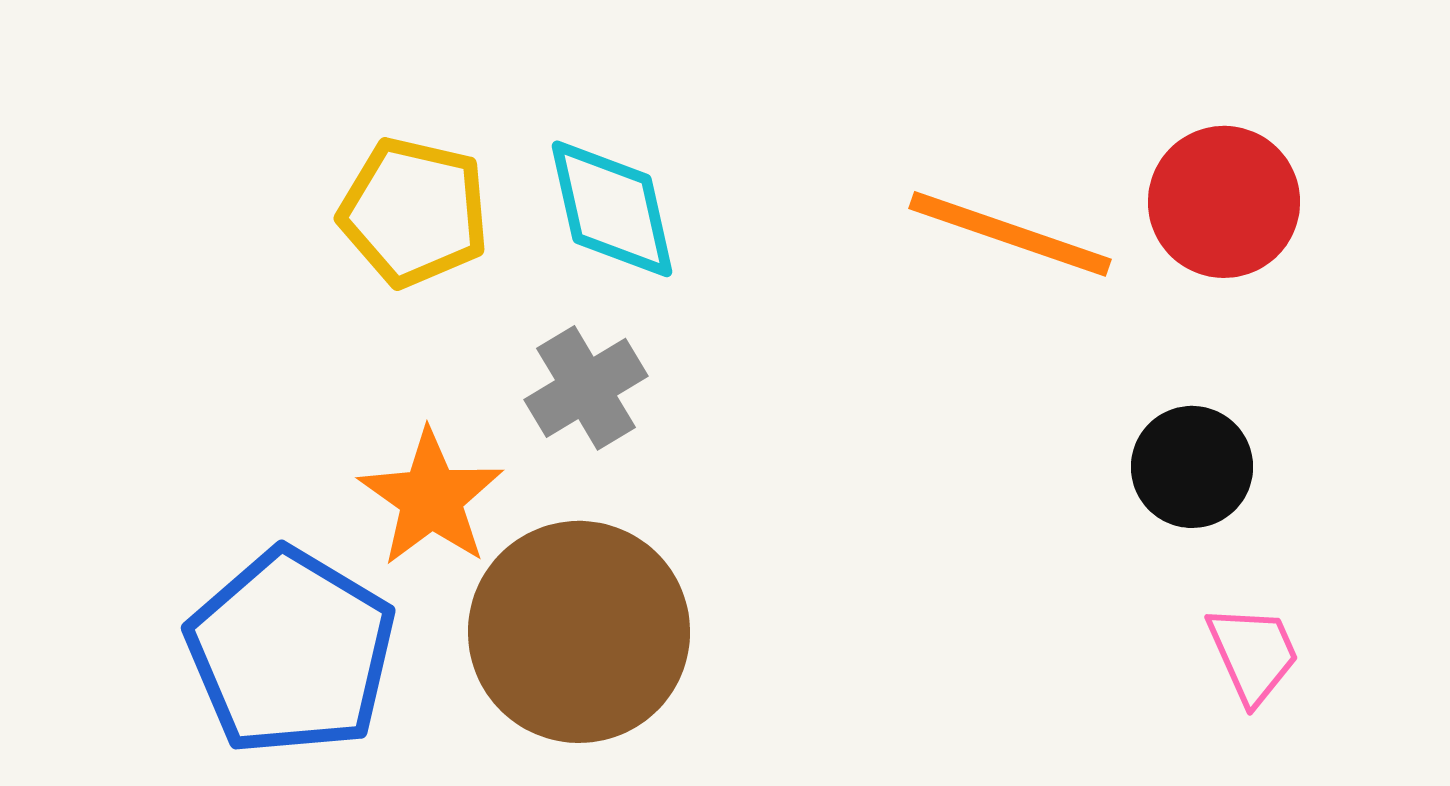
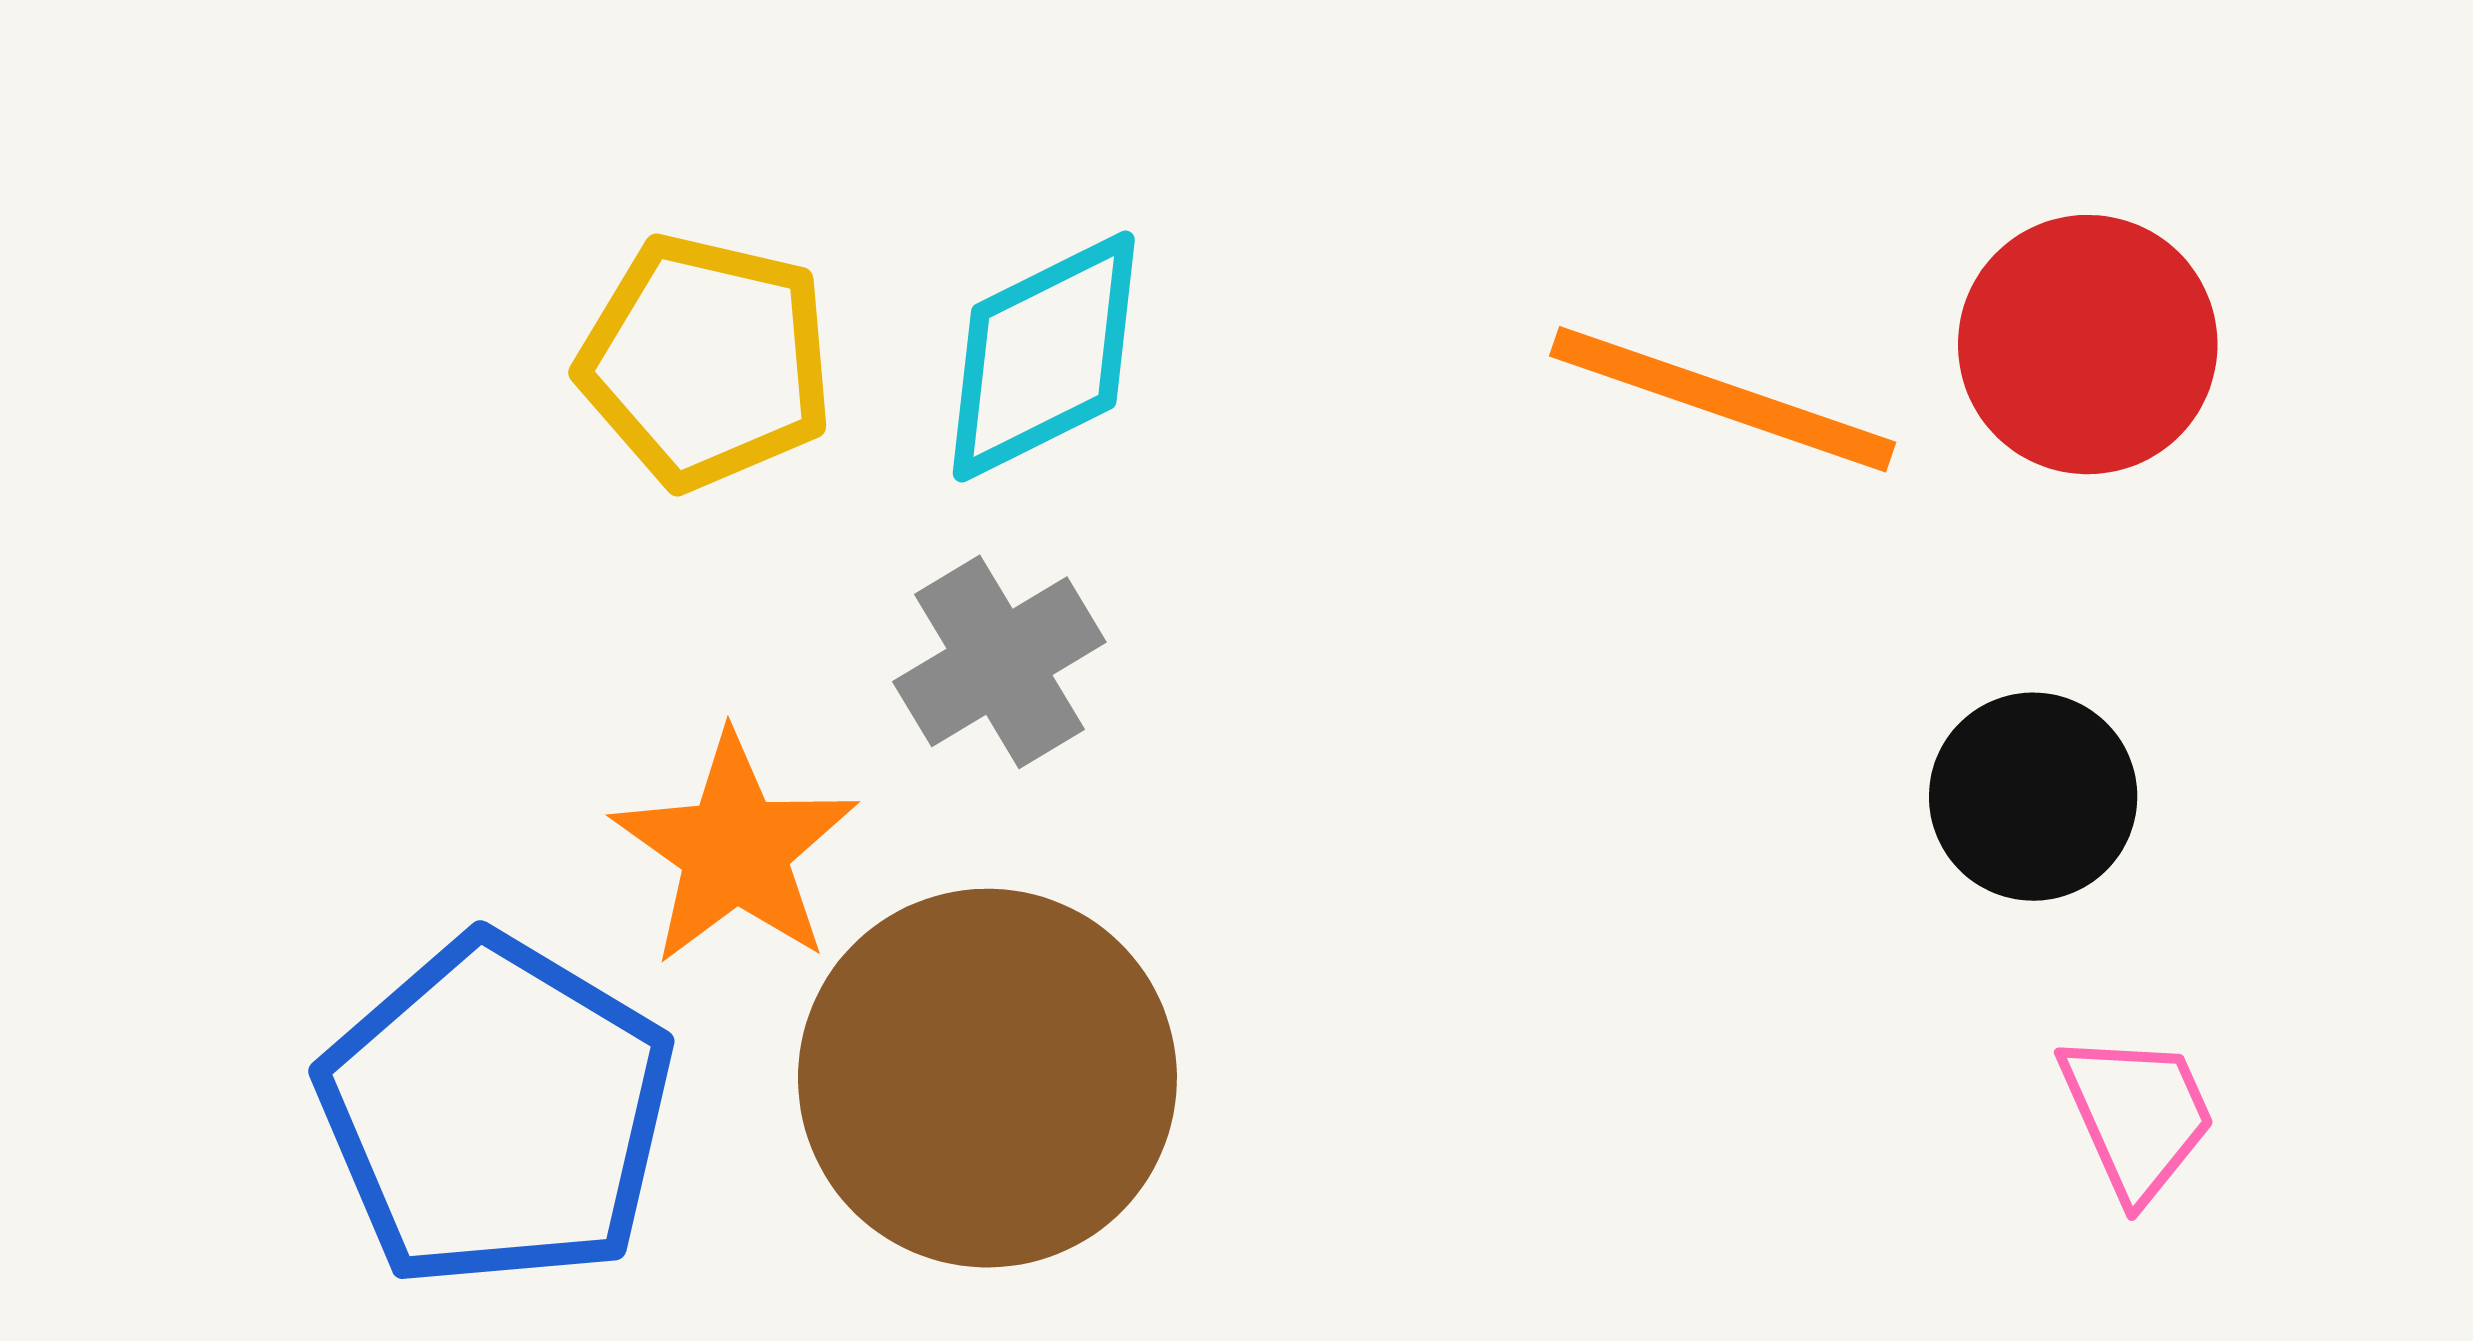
cyan diamond: (612, 209) -> (1044, 357), turned 76

